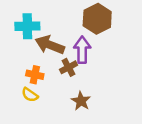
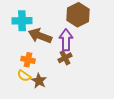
brown cross: (69, 67) -> (65, 58), moved
brown star: (81, 101) -> (39, 81), moved

